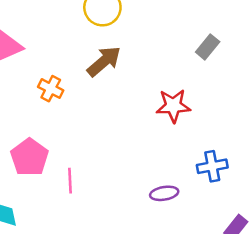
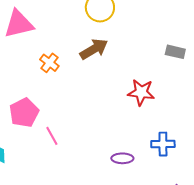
gray rectangle: (208, 47) -> (175, 52), turned 54
pink line: (70, 181) -> (52, 136), turned -36

